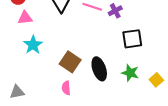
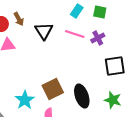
cyan star: (33, 45) -> (25, 100), moved
brown square: (70, 62) -> (53, 89), turned 30

